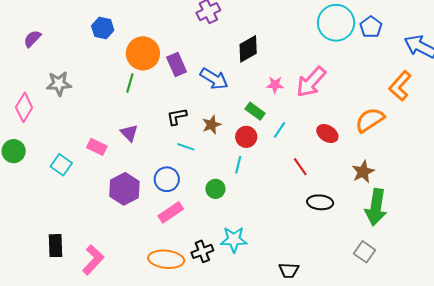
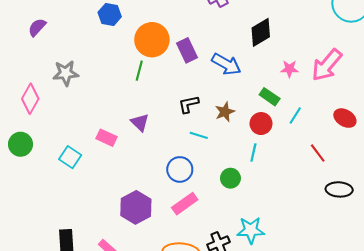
purple hexagon: (124, 189) -> (136, 207), moved

